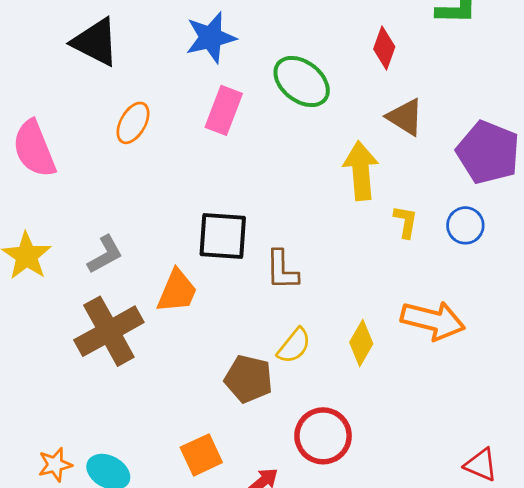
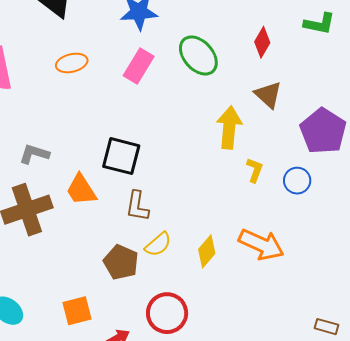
orange ellipse: (133, 123) -> (72, 63), turned 36
gray L-shape: (105, 255) -> (34, 154), turned -144
brown L-shape: (282, 270) -> (137, 206), moved
orange trapezoid: (177, 291) -> (81, 190), turned 114

